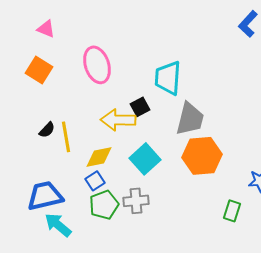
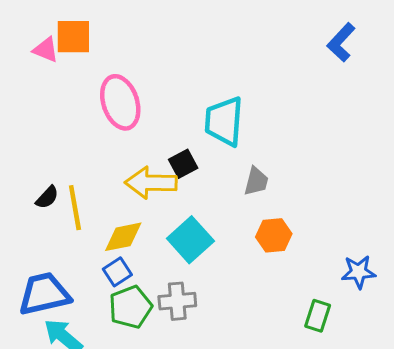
orange square: (39, 70) -> (73, 37), moved, turned -32
gray trapezoid: (190, 119) -> (256, 181), size x0.6
orange hexagon: (202, 156) -> (274, 235), size x0.6

